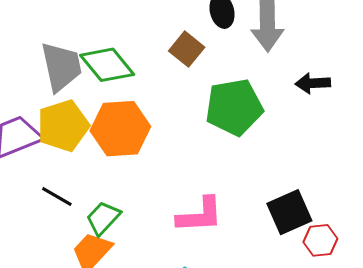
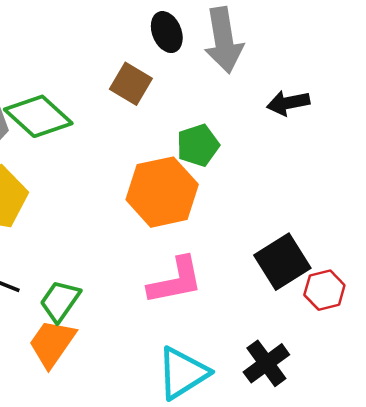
green pentagon: (234, 107) -> (198, 145), size x0.6
orange hexagon: (120, 129) -> (162, 192), moved

